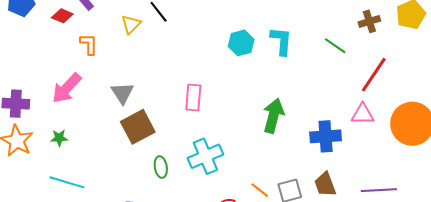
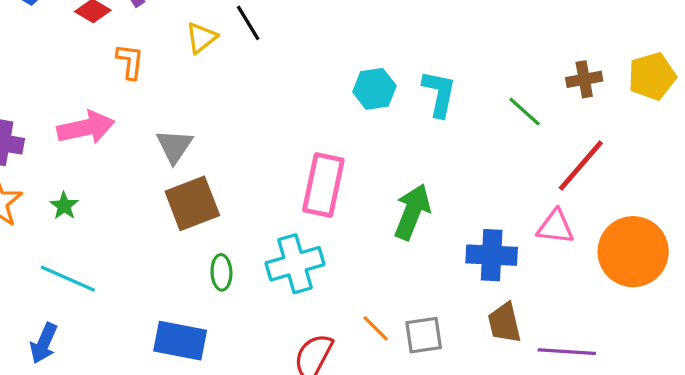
pink arrow: (67, 88) -> (86, 128), turned -152
pink rectangle: (193, 98) -> (323, 185), moved, size x1.4
green star: (59, 138) -> (64, 206), turned 30
brown trapezoid: (325, 184) -> (504, 323), moved

